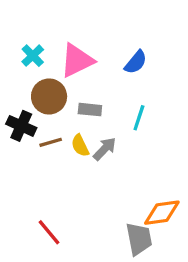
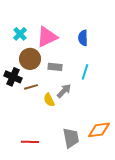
blue semicircle: (136, 62) -> (83, 38), turned 140
yellow semicircle: (80, 146) -> (49, 100), moved
red line: (49, 232) -> (30, 142), turned -48
gray trapezoid: (139, 239) -> (71, 138), moved

